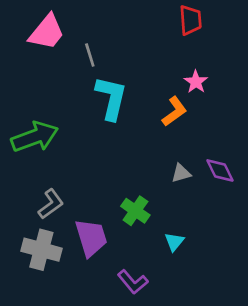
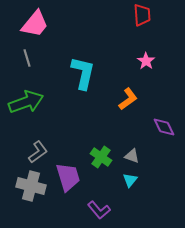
gray line: (90, 55) -> (27, 58), moved
orange L-shape: (174, 111) -> (128, 99), moved
gray triangle: (181, 173) -> (132, 156), moved, turned 35

